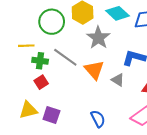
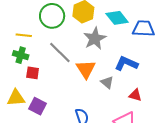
green cross: (40, 61) -> (21, 55), moved
red square: (41, 82) -> (33, 73), turned 32

